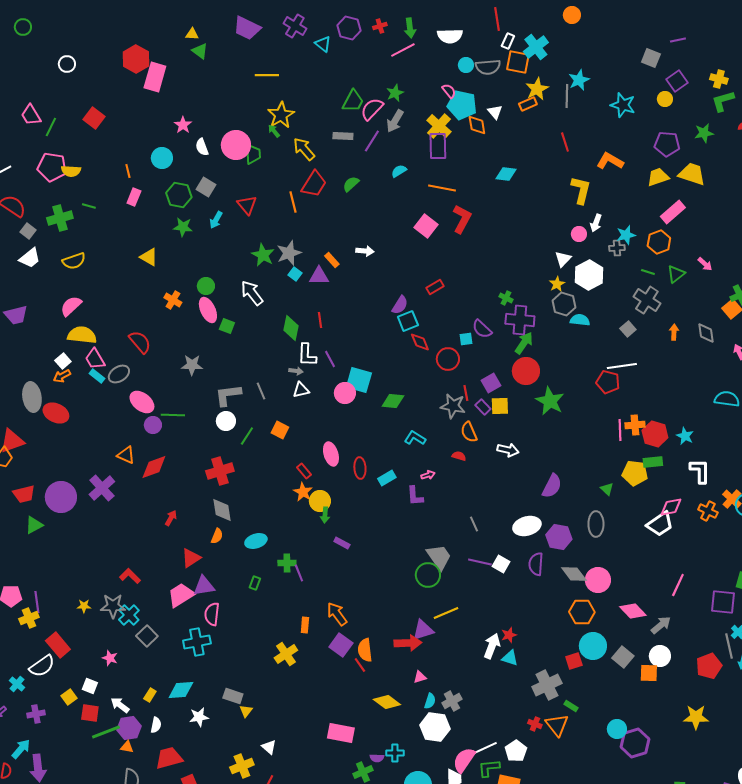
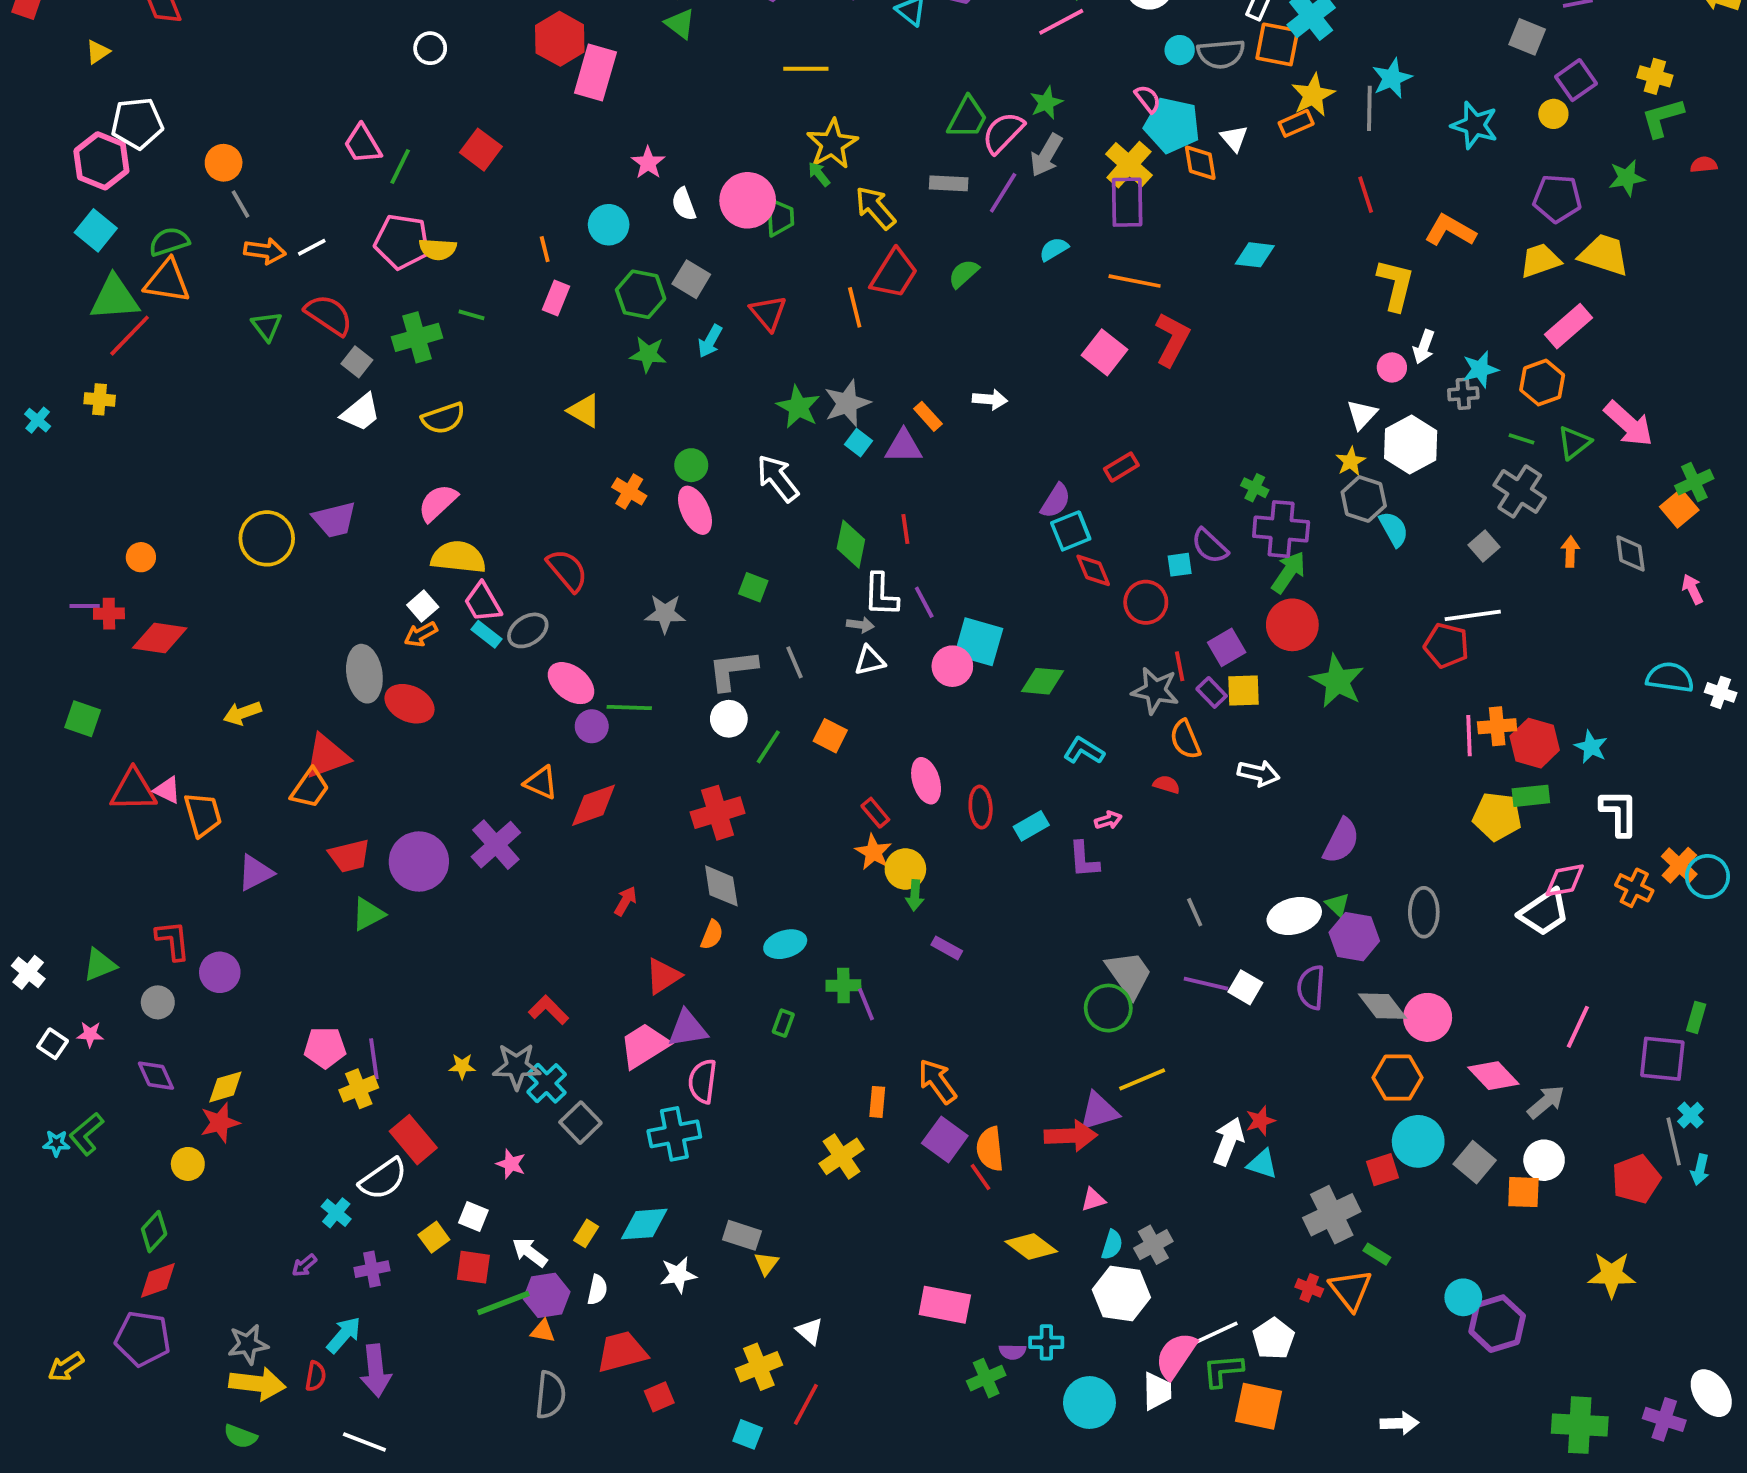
pink arrow: (705, 264) -> (1629, 424), size x1.8
cyan semicircle: (580, 320) -> (1394, 529), turned 54
green square: (227, 326) -> (753, 587), moved
green triangle: (607, 489) -> (1337, 905), moved

